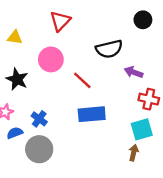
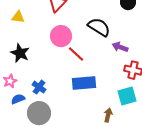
black semicircle: (109, 49) -> (99, 27), turned -135
pink circle: (51, 59) -> (61, 36), moved
brown arrow: (134, 153) -> (108, 115), moved

